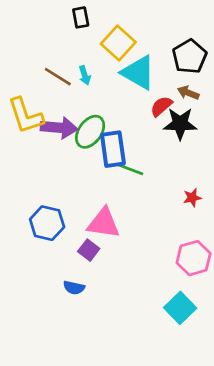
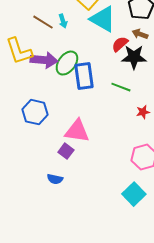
green line: (130, 169) -> (121, 87), moved
blue hexagon: (47, 223) -> (35, 112), moved

